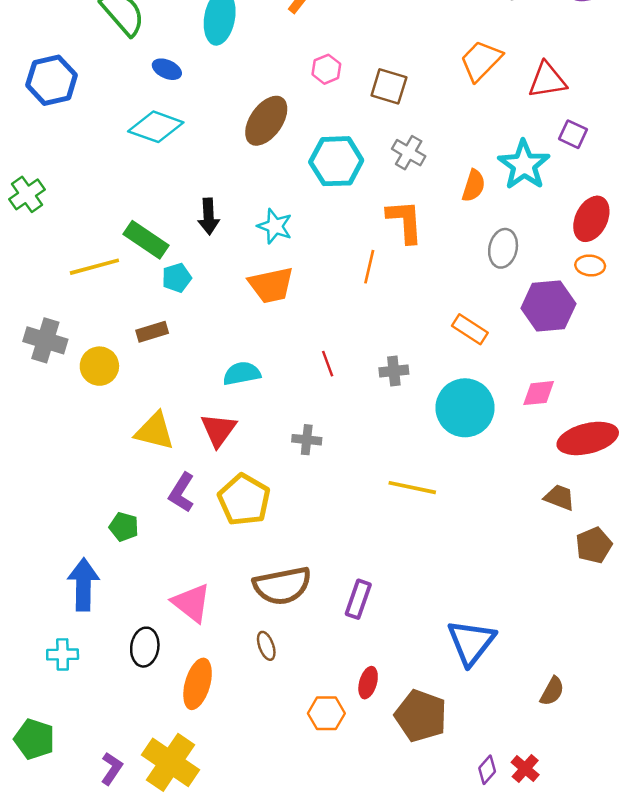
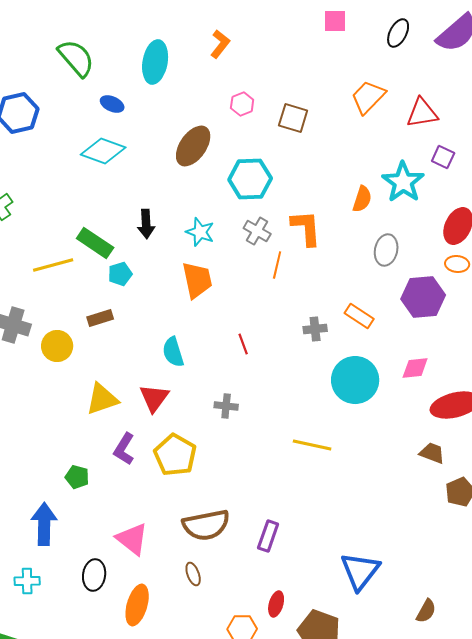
gray cross: (409, 153) -> (257, 231), moved
orange trapezoid: (271, 285) -> (197, 280), turned -90
gray cross: (394, 371) -> (315, 329), moved
cyan semicircle: (242, 373) -> (173, 352), turned -96
yellow triangle: (155, 431) -> (102, 399), turned -33

